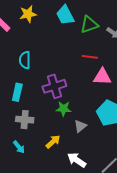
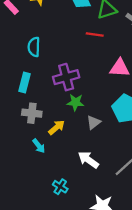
red line: (90, 57) -> (95, 34), moved
yellow arrow: (53, 142) -> (57, 127), moved
cyan arrow: (19, 147) -> (39, 146), moved

